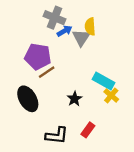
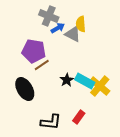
gray triangle: (81, 38) -> (73, 34), turned -36
cyan rectangle: (103, 81) -> (85, 81), moved
yellow cross: (111, 95) -> (100, 86), size x1.5
black star: (75, 99) -> (67, 80), moved

